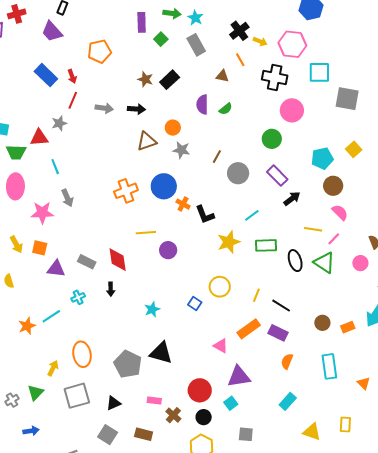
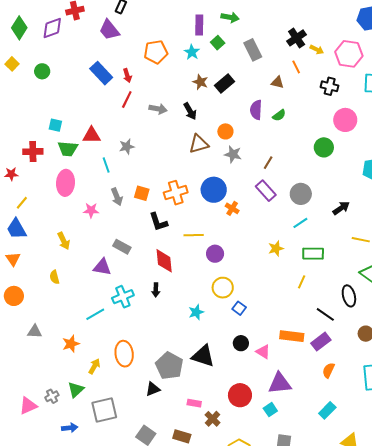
cyan star: (195, 18) -> (192, 52), moved
black cross: (275, 78) -> (330, 86), size x0.7
black arrow: (136, 109) -> (190, 111), turned 54
gray star: (59, 123) -> (127, 147), moved
gray circle: (238, 173) -> (301, 194), moved
purple rectangle: (277, 176) -> (266, 191), moved
pink star: (42, 213) -> (91, 210), size x0.7
black L-shape: (205, 215) -> (158, 222), moved
yellow star: (229, 242) -> (276, 248), size x0.7
orange square: (40, 248) -> (142, 193), moved
black ellipse: (295, 261) -> (349, 296), moved
gray rectangle: (87, 262) -> (122, 247), moved
yellow circle: (220, 287) -> (223, 288), moved
yellow line: (256, 295) -> (302, 282), moved
cyan cross: (78, 297) -> (123, 297), size x1.5
orange star: (27, 326) -> (71, 344), moved
orange rectangle: (249, 329) -> (292, 336), turned 40
purple rectangle: (278, 333) -> (321, 342), turned -66
gray square: (77, 396) -> (104, 410), moved
black triangle: (113, 403) -> (153, 389), moved
black circle: (204, 417) -> (241, 343), moved

